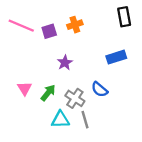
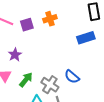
blue rectangle: (116, 57) -> (86, 38), moved
purple star: (65, 63) -> (15, 55), moved

